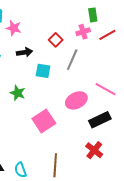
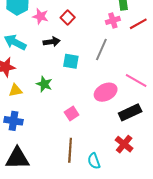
red square: (56, 40) -> (68, 17), moved
pink square: (44, 121) -> (72, 113), size x0.6
brown line: (55, 165) -> (70, 150), moved
cyan semicircle: (21, 170) -> (94, 161), moved

